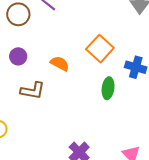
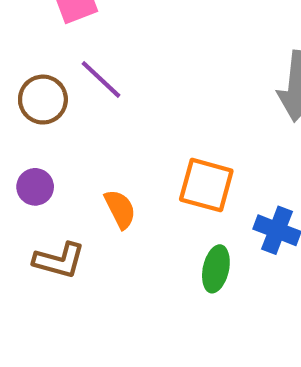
orange square: (100, 49) -> (206, 185), turned -32
orange semicircle: (60, 64) -> (120, 209), turned 30

